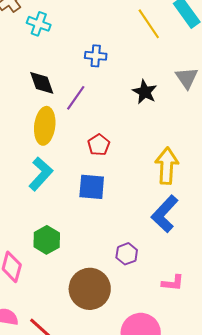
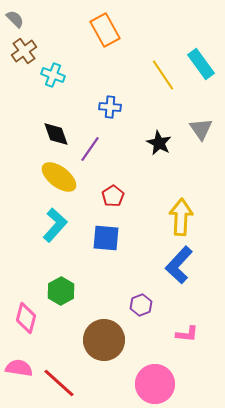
yellow ellipse: (45, 126) -> (59, 177), turned -60

